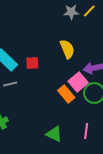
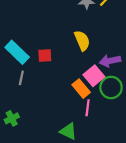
gray line: (10, 84) -> (21, 78), turned -64
pink line: (86, 131) -> (88, 108), moved

